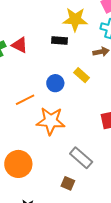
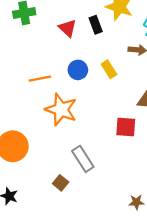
black rectangle: (59, 40) -> (96, 25), turned 49
red triangle: (20, 45) -> (68, 28), moved

